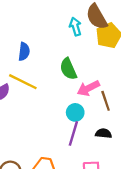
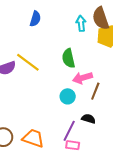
blue semicircle: (24, 51) -> (35, 19), moved
brown line: (106, 101) -> (95, 91), turned 30
purple line: (73, 133) -> (69, 131), moved

